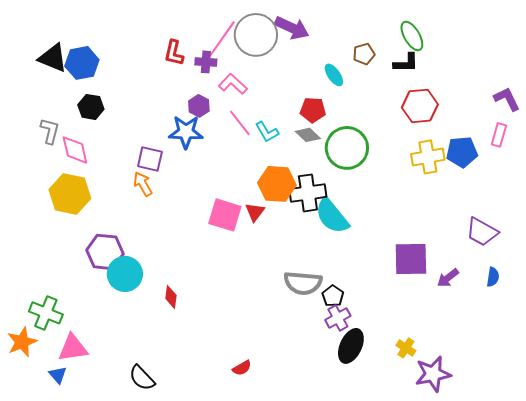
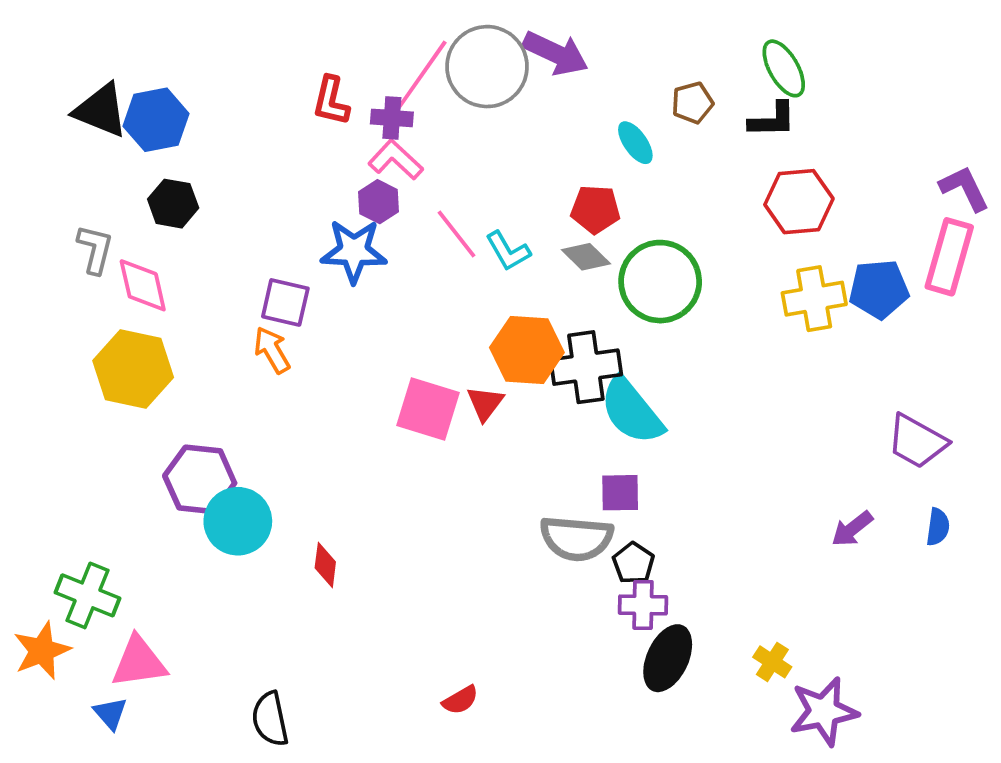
pink L-shape: (233, 84) -> (396, 160), moved
pink rectangle: (499, 135) -> (949, 257), size x1.6
purple square: (411, 259) -> (620, 493), moved, size x0.6
purple cross: (338, 318) -> (643, 605), turned 30
black semicircle: (142, 378) -> (270, 719), turned 32

